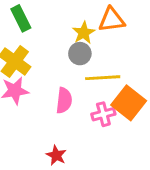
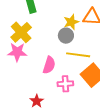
pink cross: (103, 114) -> (65, 84), moved

